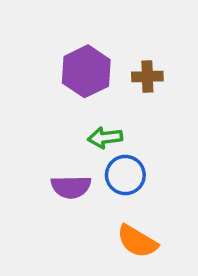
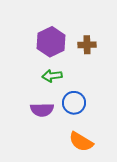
green arrow: (105, 138) -> (52, 76), moved

